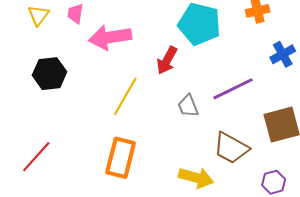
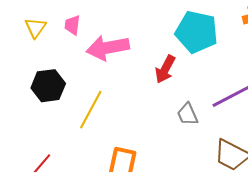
yellow line: (125, 96) -> (91, 110), moved

